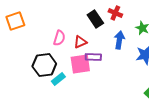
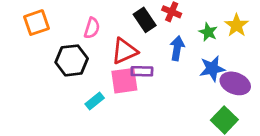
pink semicircle: (59, 38) -> (92, 28), moved
red triangle: (80, 42) -> (124, 51), size x1.5
black hexagon: (44, 65) -> (72, 60), moved

